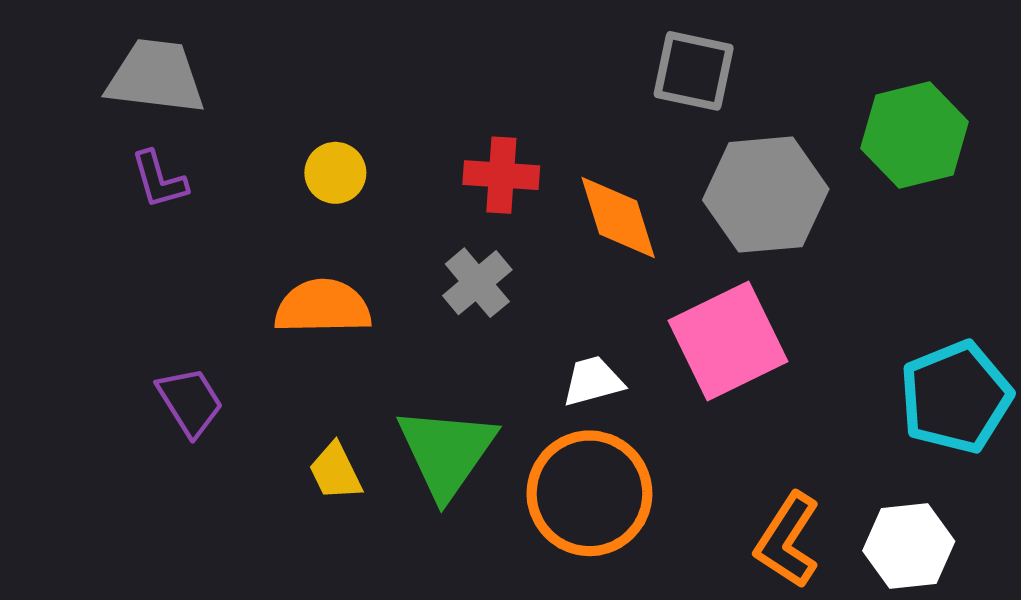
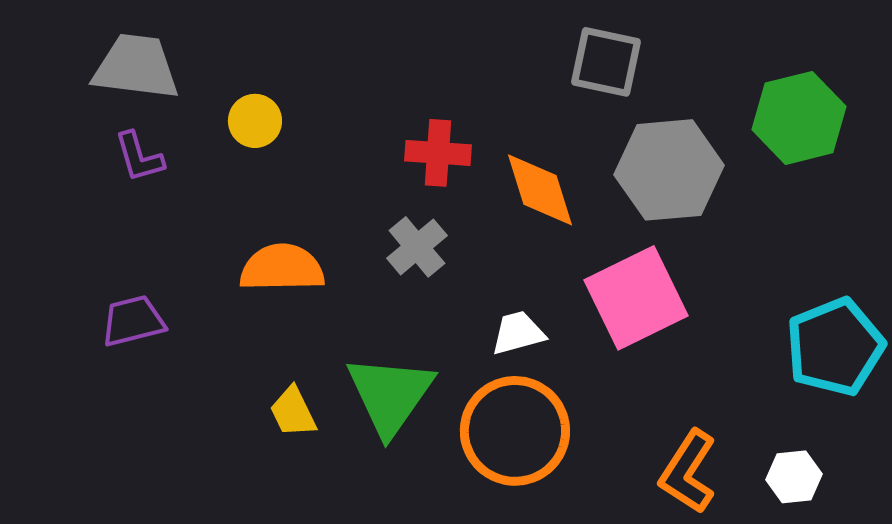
yellow circle: (335, 173) -> (255, 121), moved
purple trapezoid: (190, 402) -> (133, 321), moved, turned -72
white hexagon: (909, 546) -> (794, 477), size x0.7

